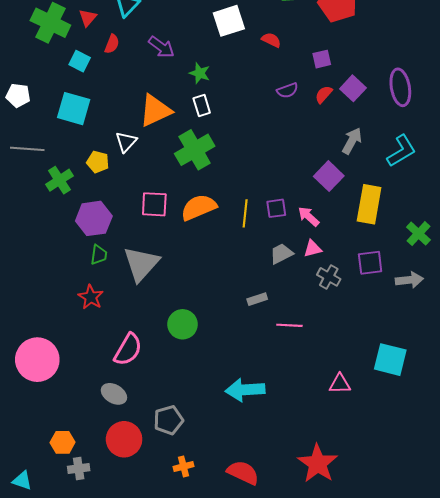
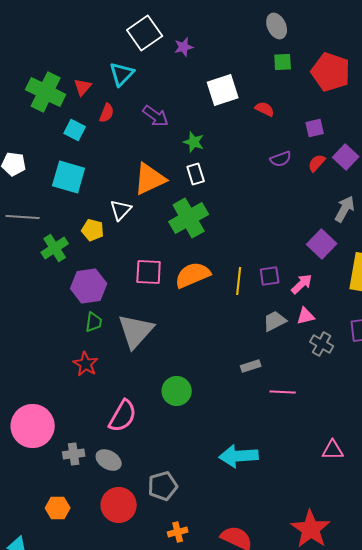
pink arrow: (309, 216) -> (302, 284), turned 95
gray cross: (79, 469) -> (74, 454), moved

